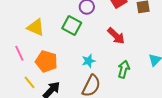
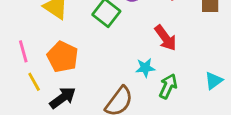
pink line: (19, 53) -> (23, 51), moved
cyan star: (89, 61) -> (145, 68), moved

